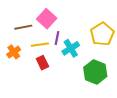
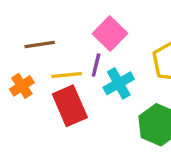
pink square: (47, 19) -> (110, 34), moved
red rectangle: (42, 63) -> (70, 106), size x1.6

